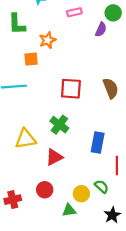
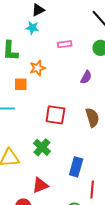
purple semicircle: (101, 29) -> (86, 77), moved
red triangle: (54, 157) -> (40, 185), moved

